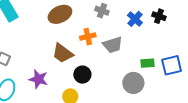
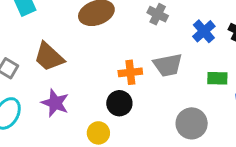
orange cross: (88, 37) -> (130, 72), moved
brown trapezoid: (63, 53) -> (49, 57), moved
green rectangle: (148, 63) -> (217, 78), moved

